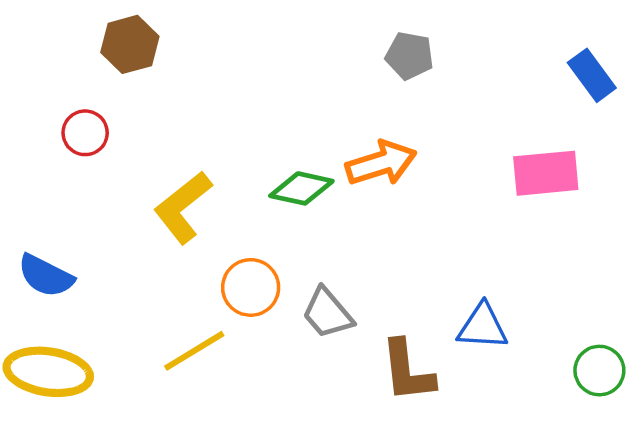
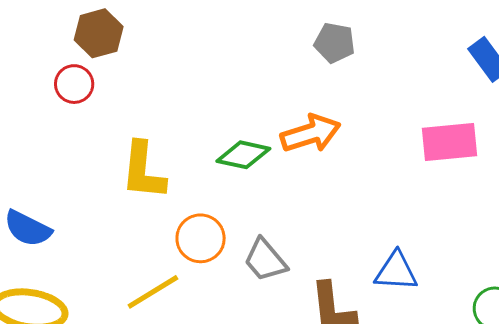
red circle: (85, 133) -> (74, 84), moved
yellow L-shape: (183, 207) -> (143, 171), turned -46

